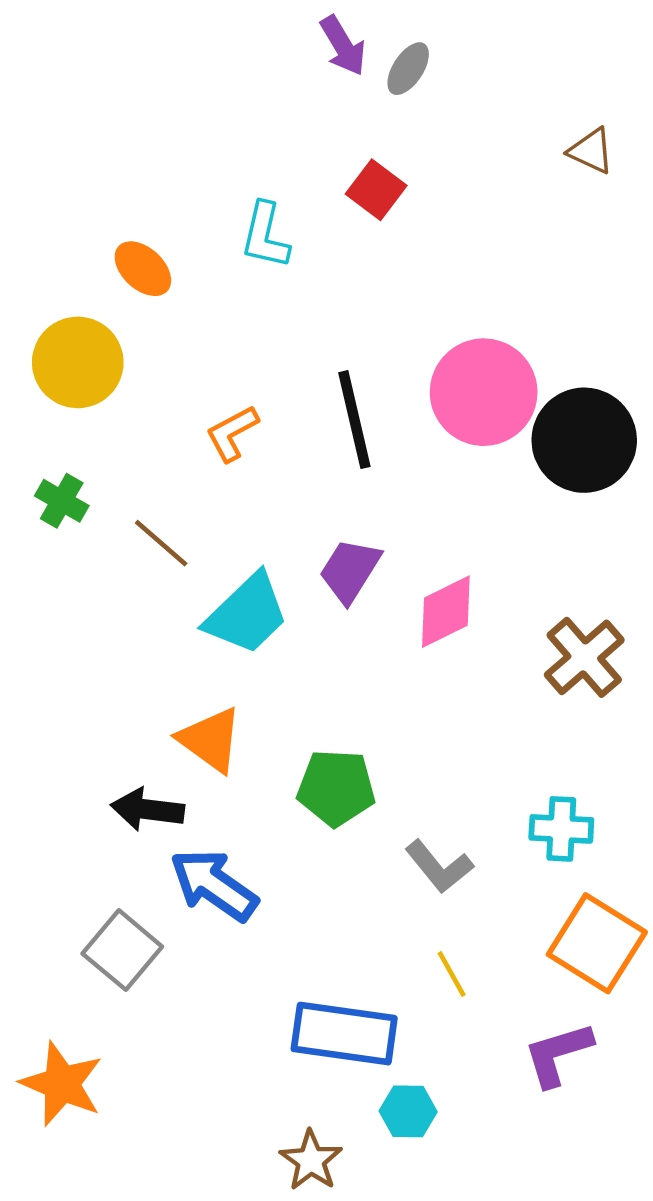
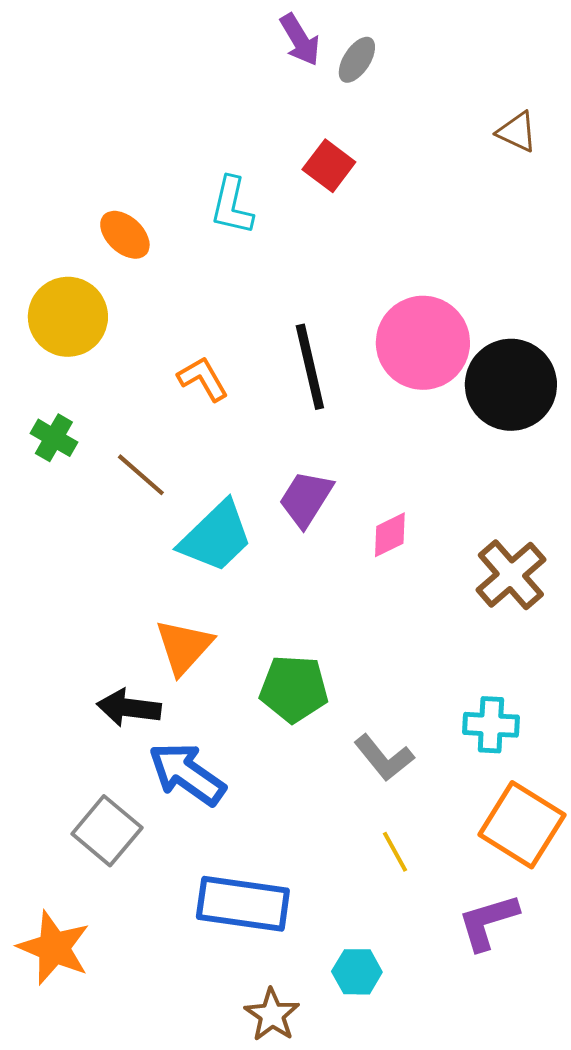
orange L-shape: (232, 433) -> (203, 379), turned 88
pink diamond: (446, 612) -> (390, 535), size x0.7
orange triangle: (210, 740) -> (184, 647), turned 36
blue rectangle: (344, 1034) -> (243, 904), moved

